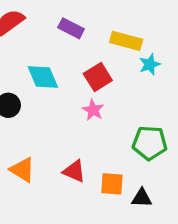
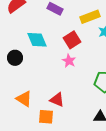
yellow rectangle: (126, 41) -> (90, 17), turned -36
orange square: (112, 184) -> (46, 117), moved

